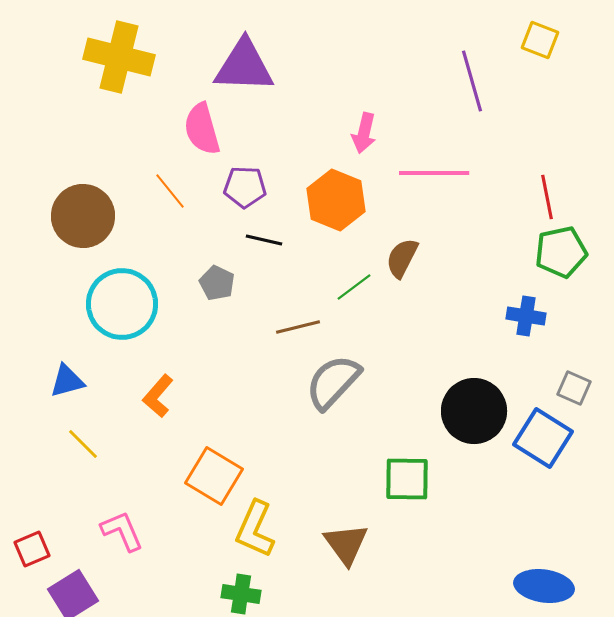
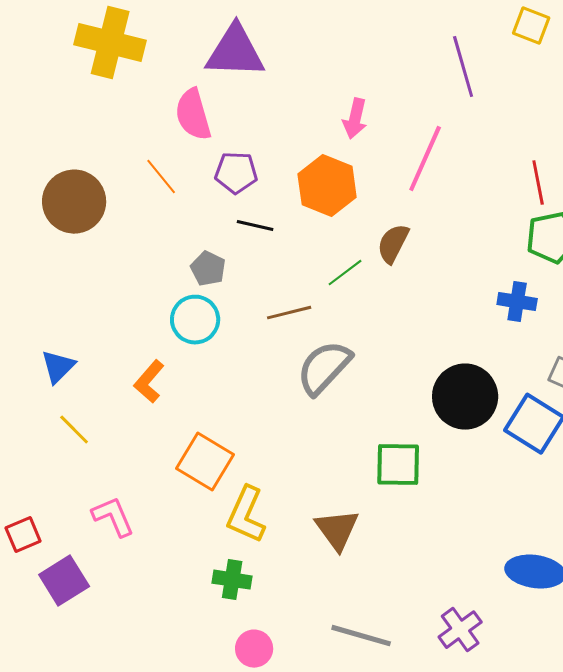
pink line: (434, 173) -> (425, 159), turned -66
cyan circle: (122, 304) -> (195, 320), moved, size x0.7
blue triangle: (67, 381) -> (58, 367), turned -30

